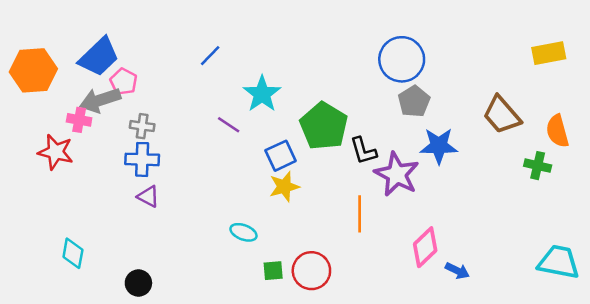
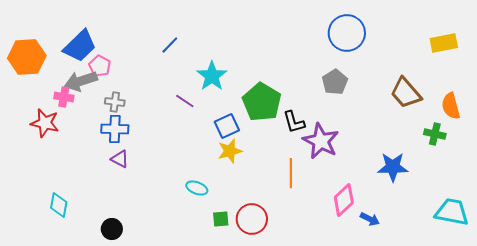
blue circle: (402, 59) -> (347, 33), moved
blue star: (439, 146) -> (393, 167), moved

